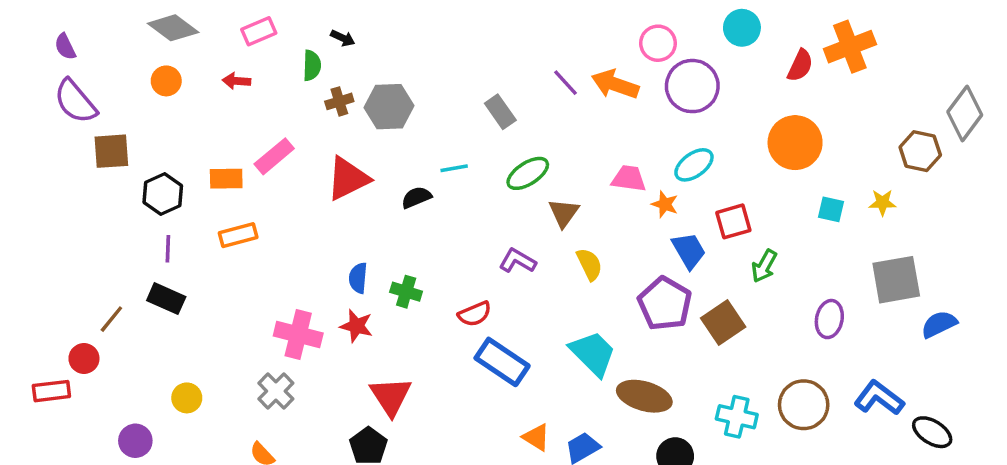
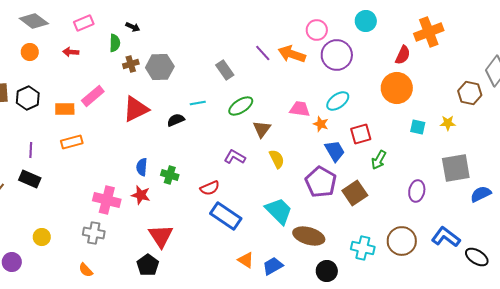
red semicircle: (800, 65) -> (403, 55), moved
black hexagon: (163, 194) -> (28, 98), moved
gray cross: (276, 391) -> (94, 233), turned -35

